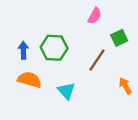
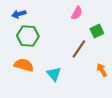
green hexagon: (54, 48) -> (28, 36), moved
blue arrow: (23, 50) -> (19, 14), moved, turned -104

